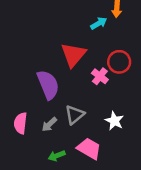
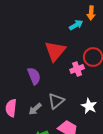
pink cross: (100, 76) -> (77, 69), turned 32
purple semicircle: (48, 85) -> (34, 76), size x0.7

